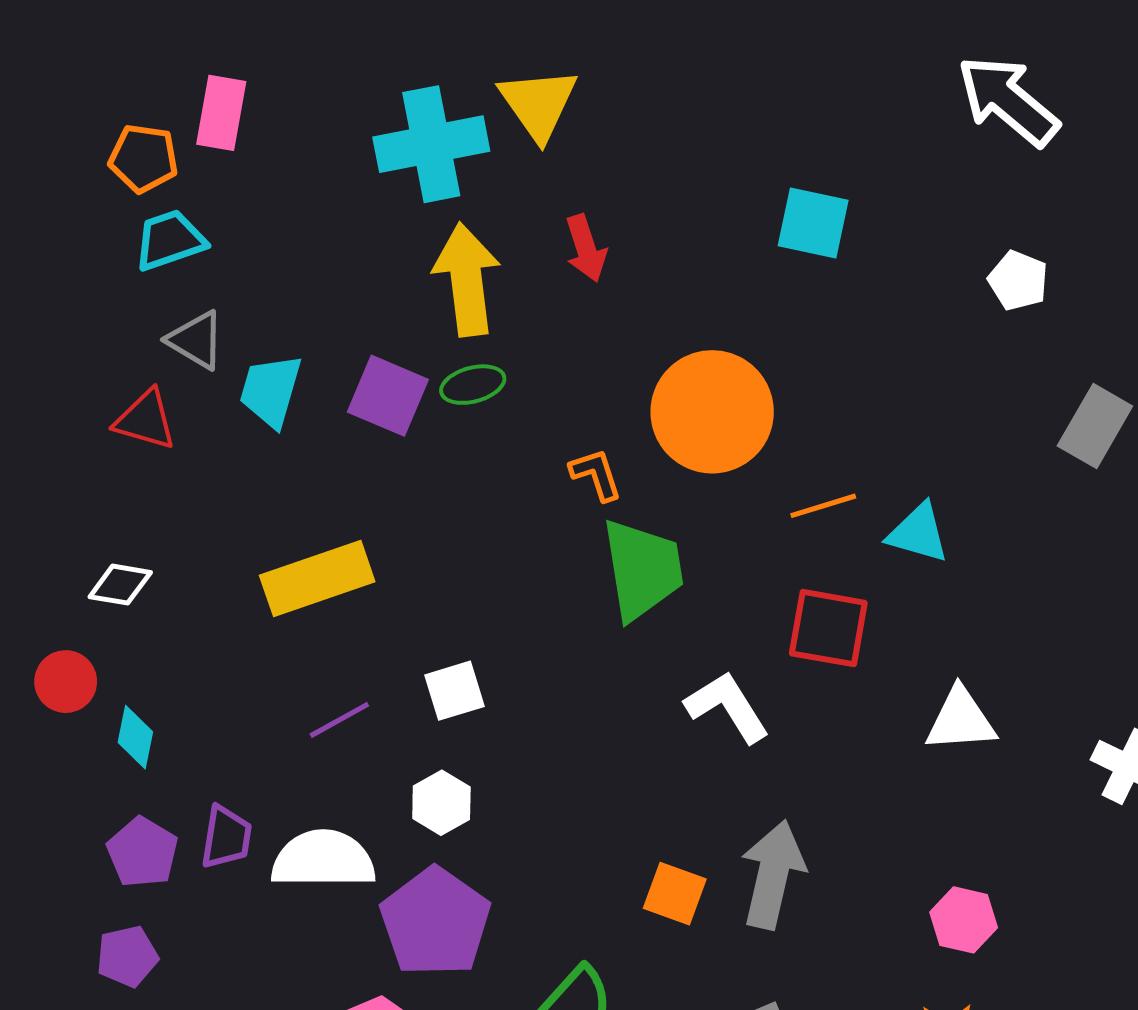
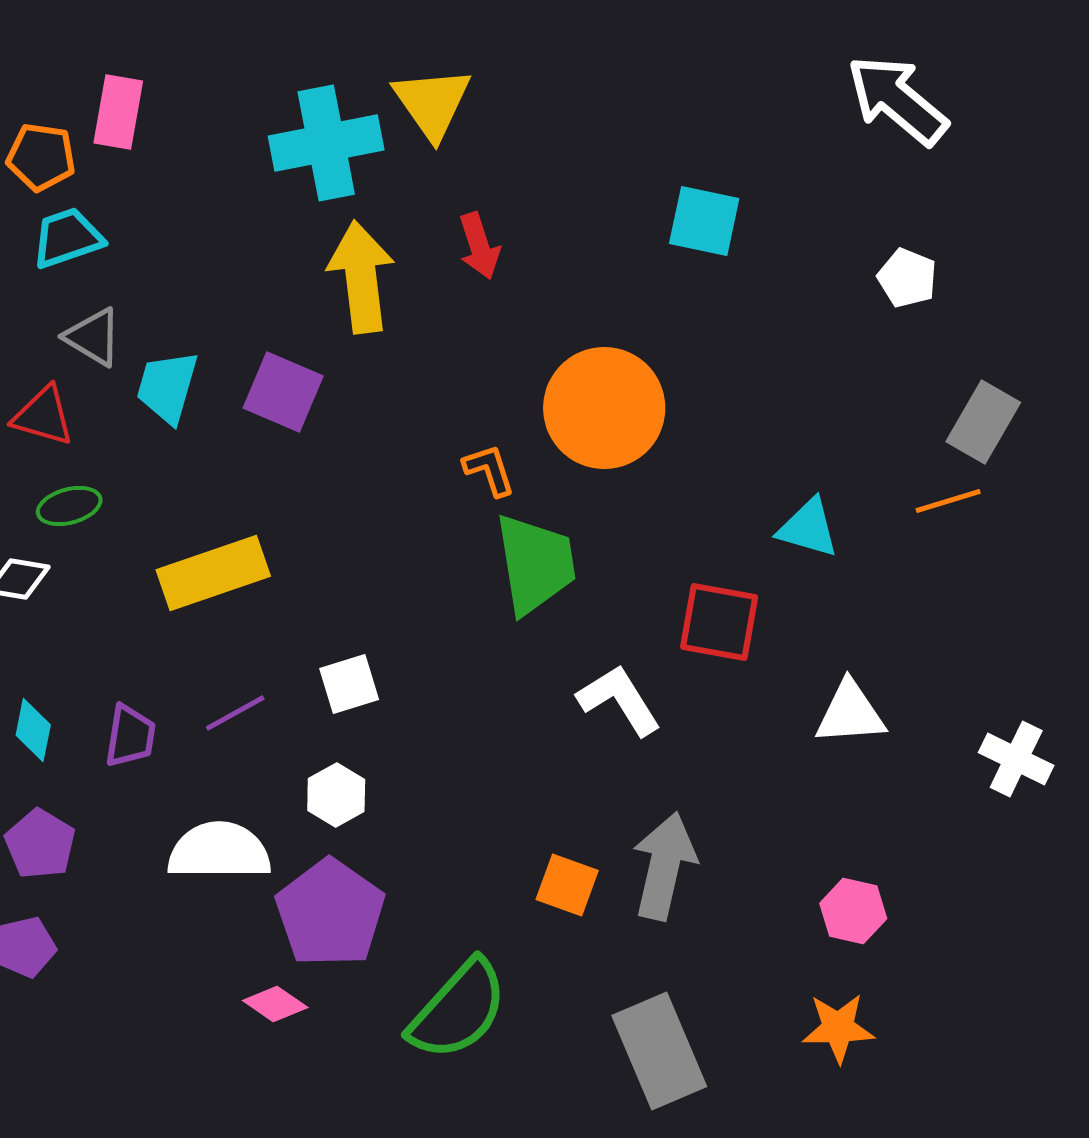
green ellipse: (473, 385) -> (69, 506), moved
orange line: (823, 506) -> (948, 501), moved
purple trapezoid: (226, 837) -> (130, 736), moved

